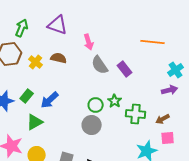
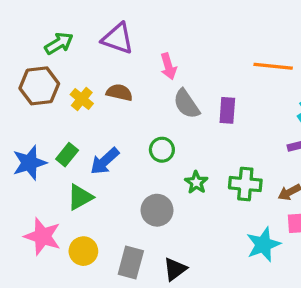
green arrow: (22, 28) -> (59, 43), turned 36
purple rectangle: (125, 69) -> (227, 110), turned 42
green star: (115, 101) -> (196, 182), moved
green circle: (96, 105) -> (162, 150), moved
gray circle: (92, 125) -> (157, 210), moved

